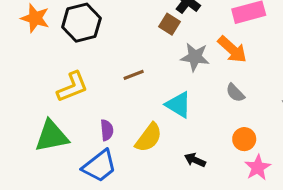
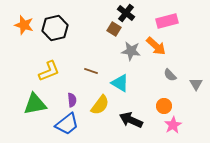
brown line: (134, 75) -> (91, 71), moved, turned 40
gray semicircle: (235, 93) -> (170, 75), moved
black arrow: (195, 160) -> (131, 120), size x1.6

